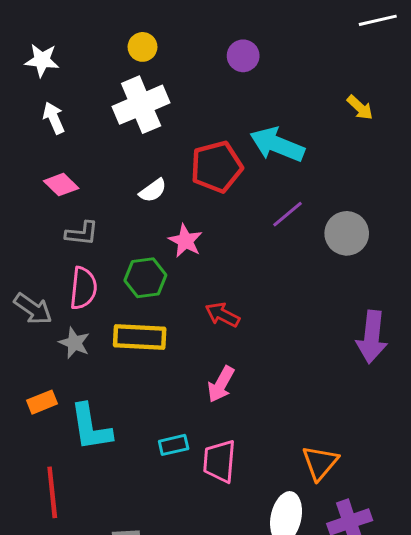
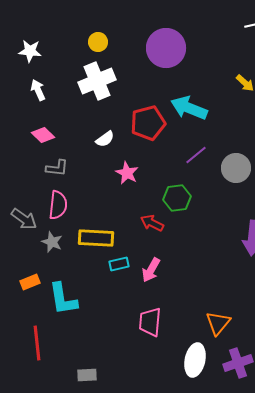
purple circle: (243, 56) -> (166, 48), size x1.8
green hexagon: (145, 278) -> (177, 198), moved
cyan rectangle: (174, 445) -> (119, 264), moved

